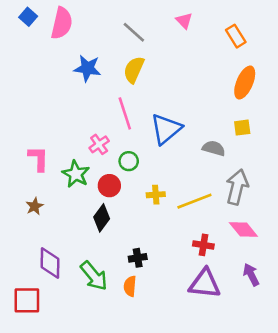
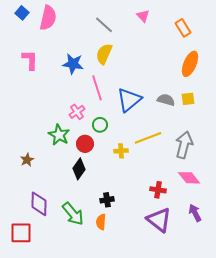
blue star: (87, 68) -> (73, 64), moved
gray semicircle: (214, 148) -> (166, 100), moved
pink L-shape: (38, 159) -> (30, 60), moved
yellow line: (194, 201) -> (148, 138), moved
purple triangle: (205, 284) -> (159, 220), turned 32

